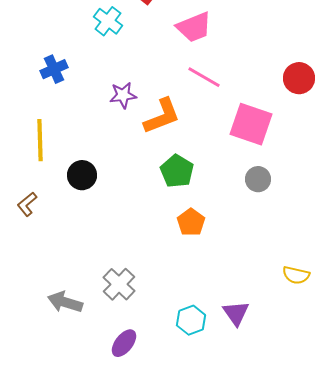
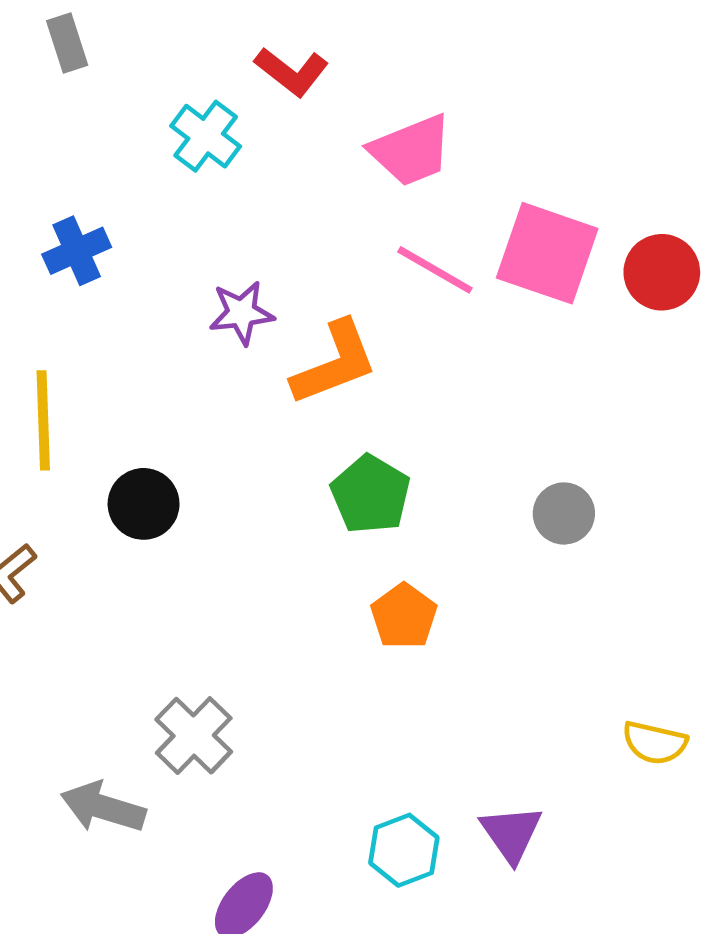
pink square: (251, 124) -> (547, 253), moved
gray cross: (119, 284) -> (194, 736), moved

